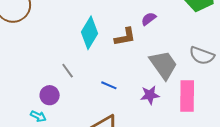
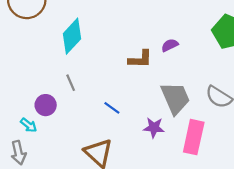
cyan diamond: (90, 33) -> (72, 36), moved

